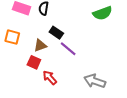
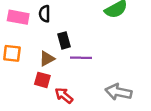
black rectangle: (56, 33) -> (64, 40), turned 48
purple line: (68, 49) -> (81, 58), turned -30

